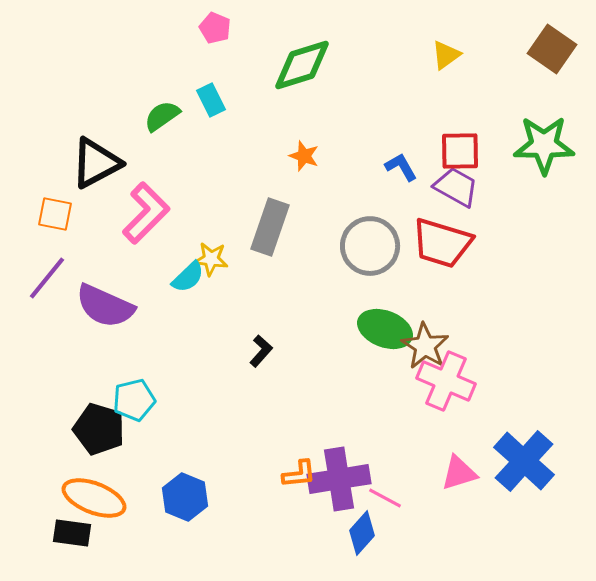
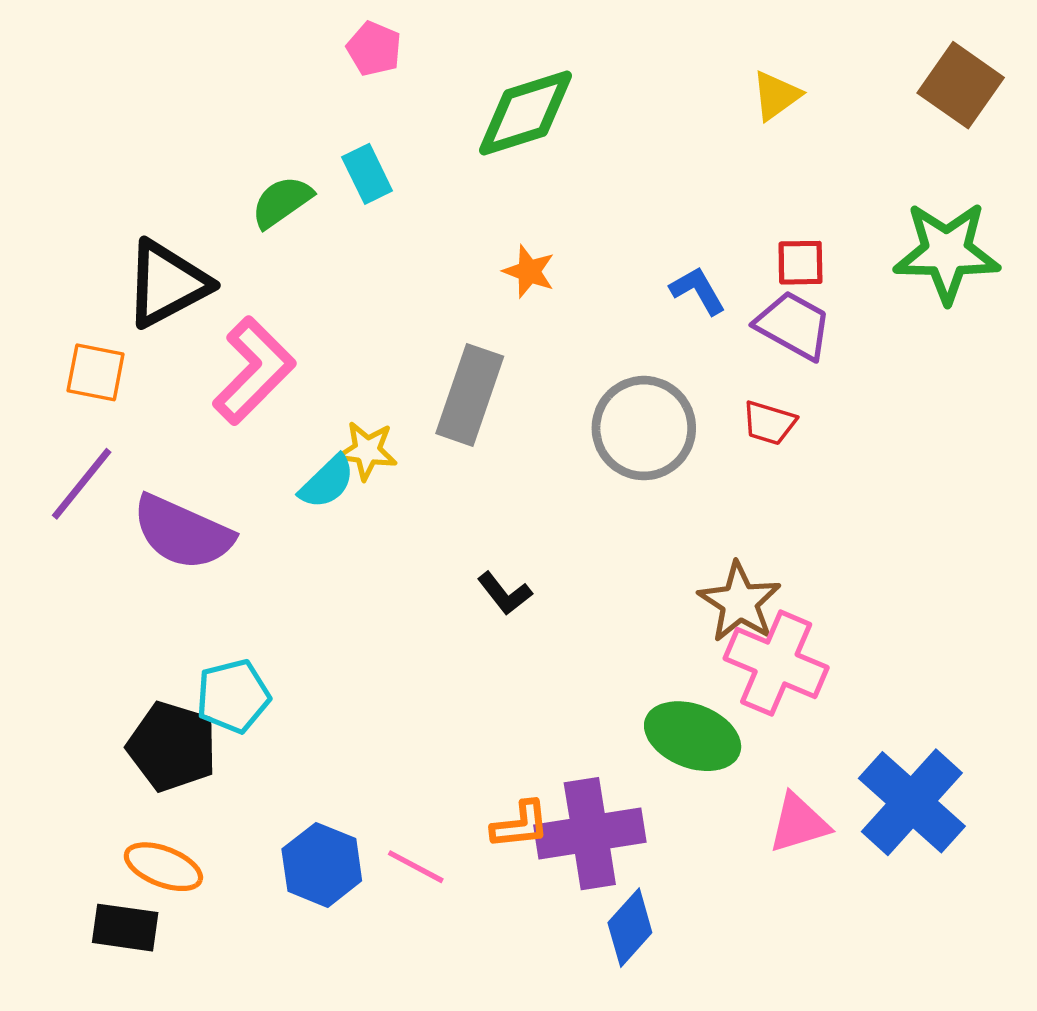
red square: (460, 151) -> (800, 263), size x0.7
red trapezoid: (442, 243) -> (769, 423), size x0.5
green ellipse: (385, 329) -> (693, 736), moved
black L-shape: (261, 351) -> (505, 593), moved, turned 100
orange ellipse: (94, 498) -> (163, 867), size x0.7
pink line: (385, 498) -> (416, 867), moved

